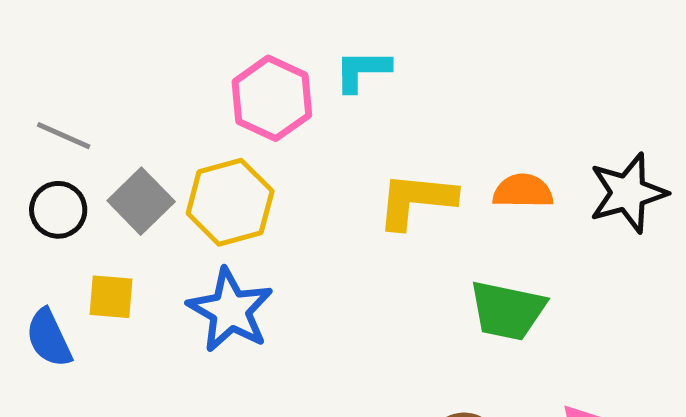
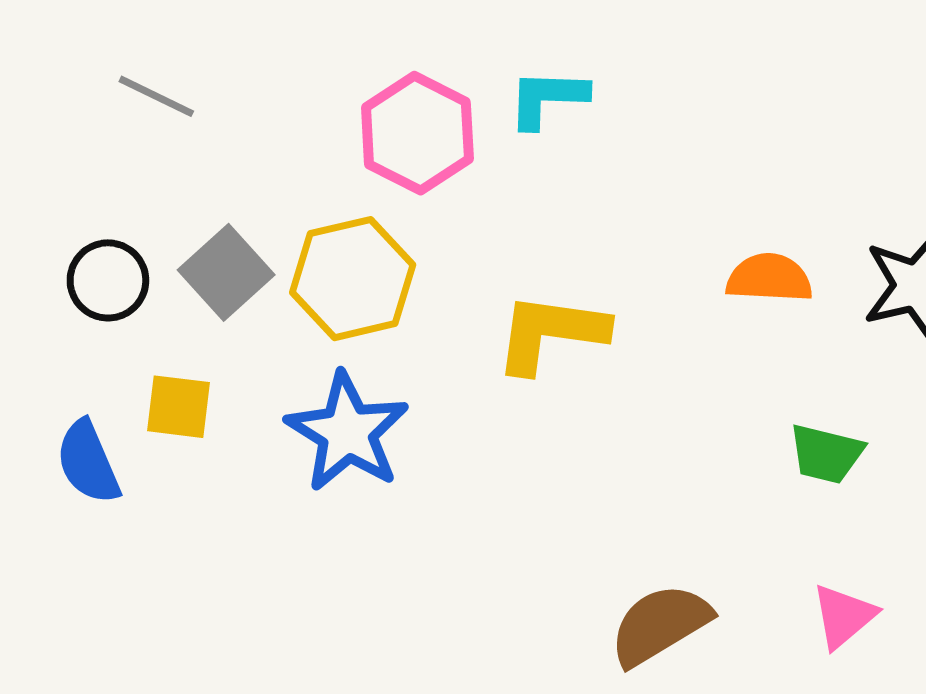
gray line: (64, 136) -> (156, 96), moved
yellow L-shape: (416, 200) -> (551, 333), moved
green trapezoid: (507, 310) -> (826, 454), moved, size x0.7

